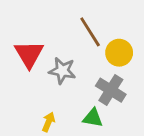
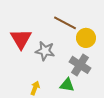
brown line: (90, 32) -> (65, 23), turned -30

